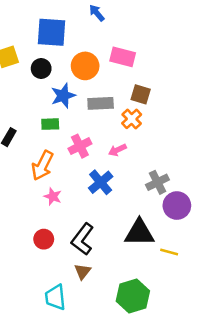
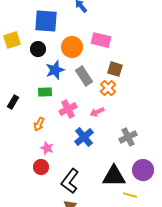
gray rectangle: (101, 103) -> (84, 76), turned 60
orange arrow: (42, 165) -> (39, 124), size x0.6
purple circle: (177, 206) -> (143, 170), moved
red circle: (44, 239) -> (41, 167), moved
yellow line: (169, 252) -> (130, 195), moved

